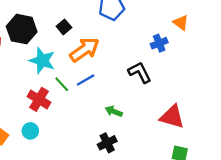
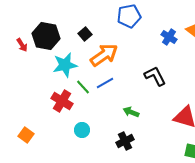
blue cross: (159, 43) -> (169, 37), moved, turned -35
cyan star: (42, 61) -> (65, 65), turned -30
cyan circle: (30, 131) -> (82, 130), moved

